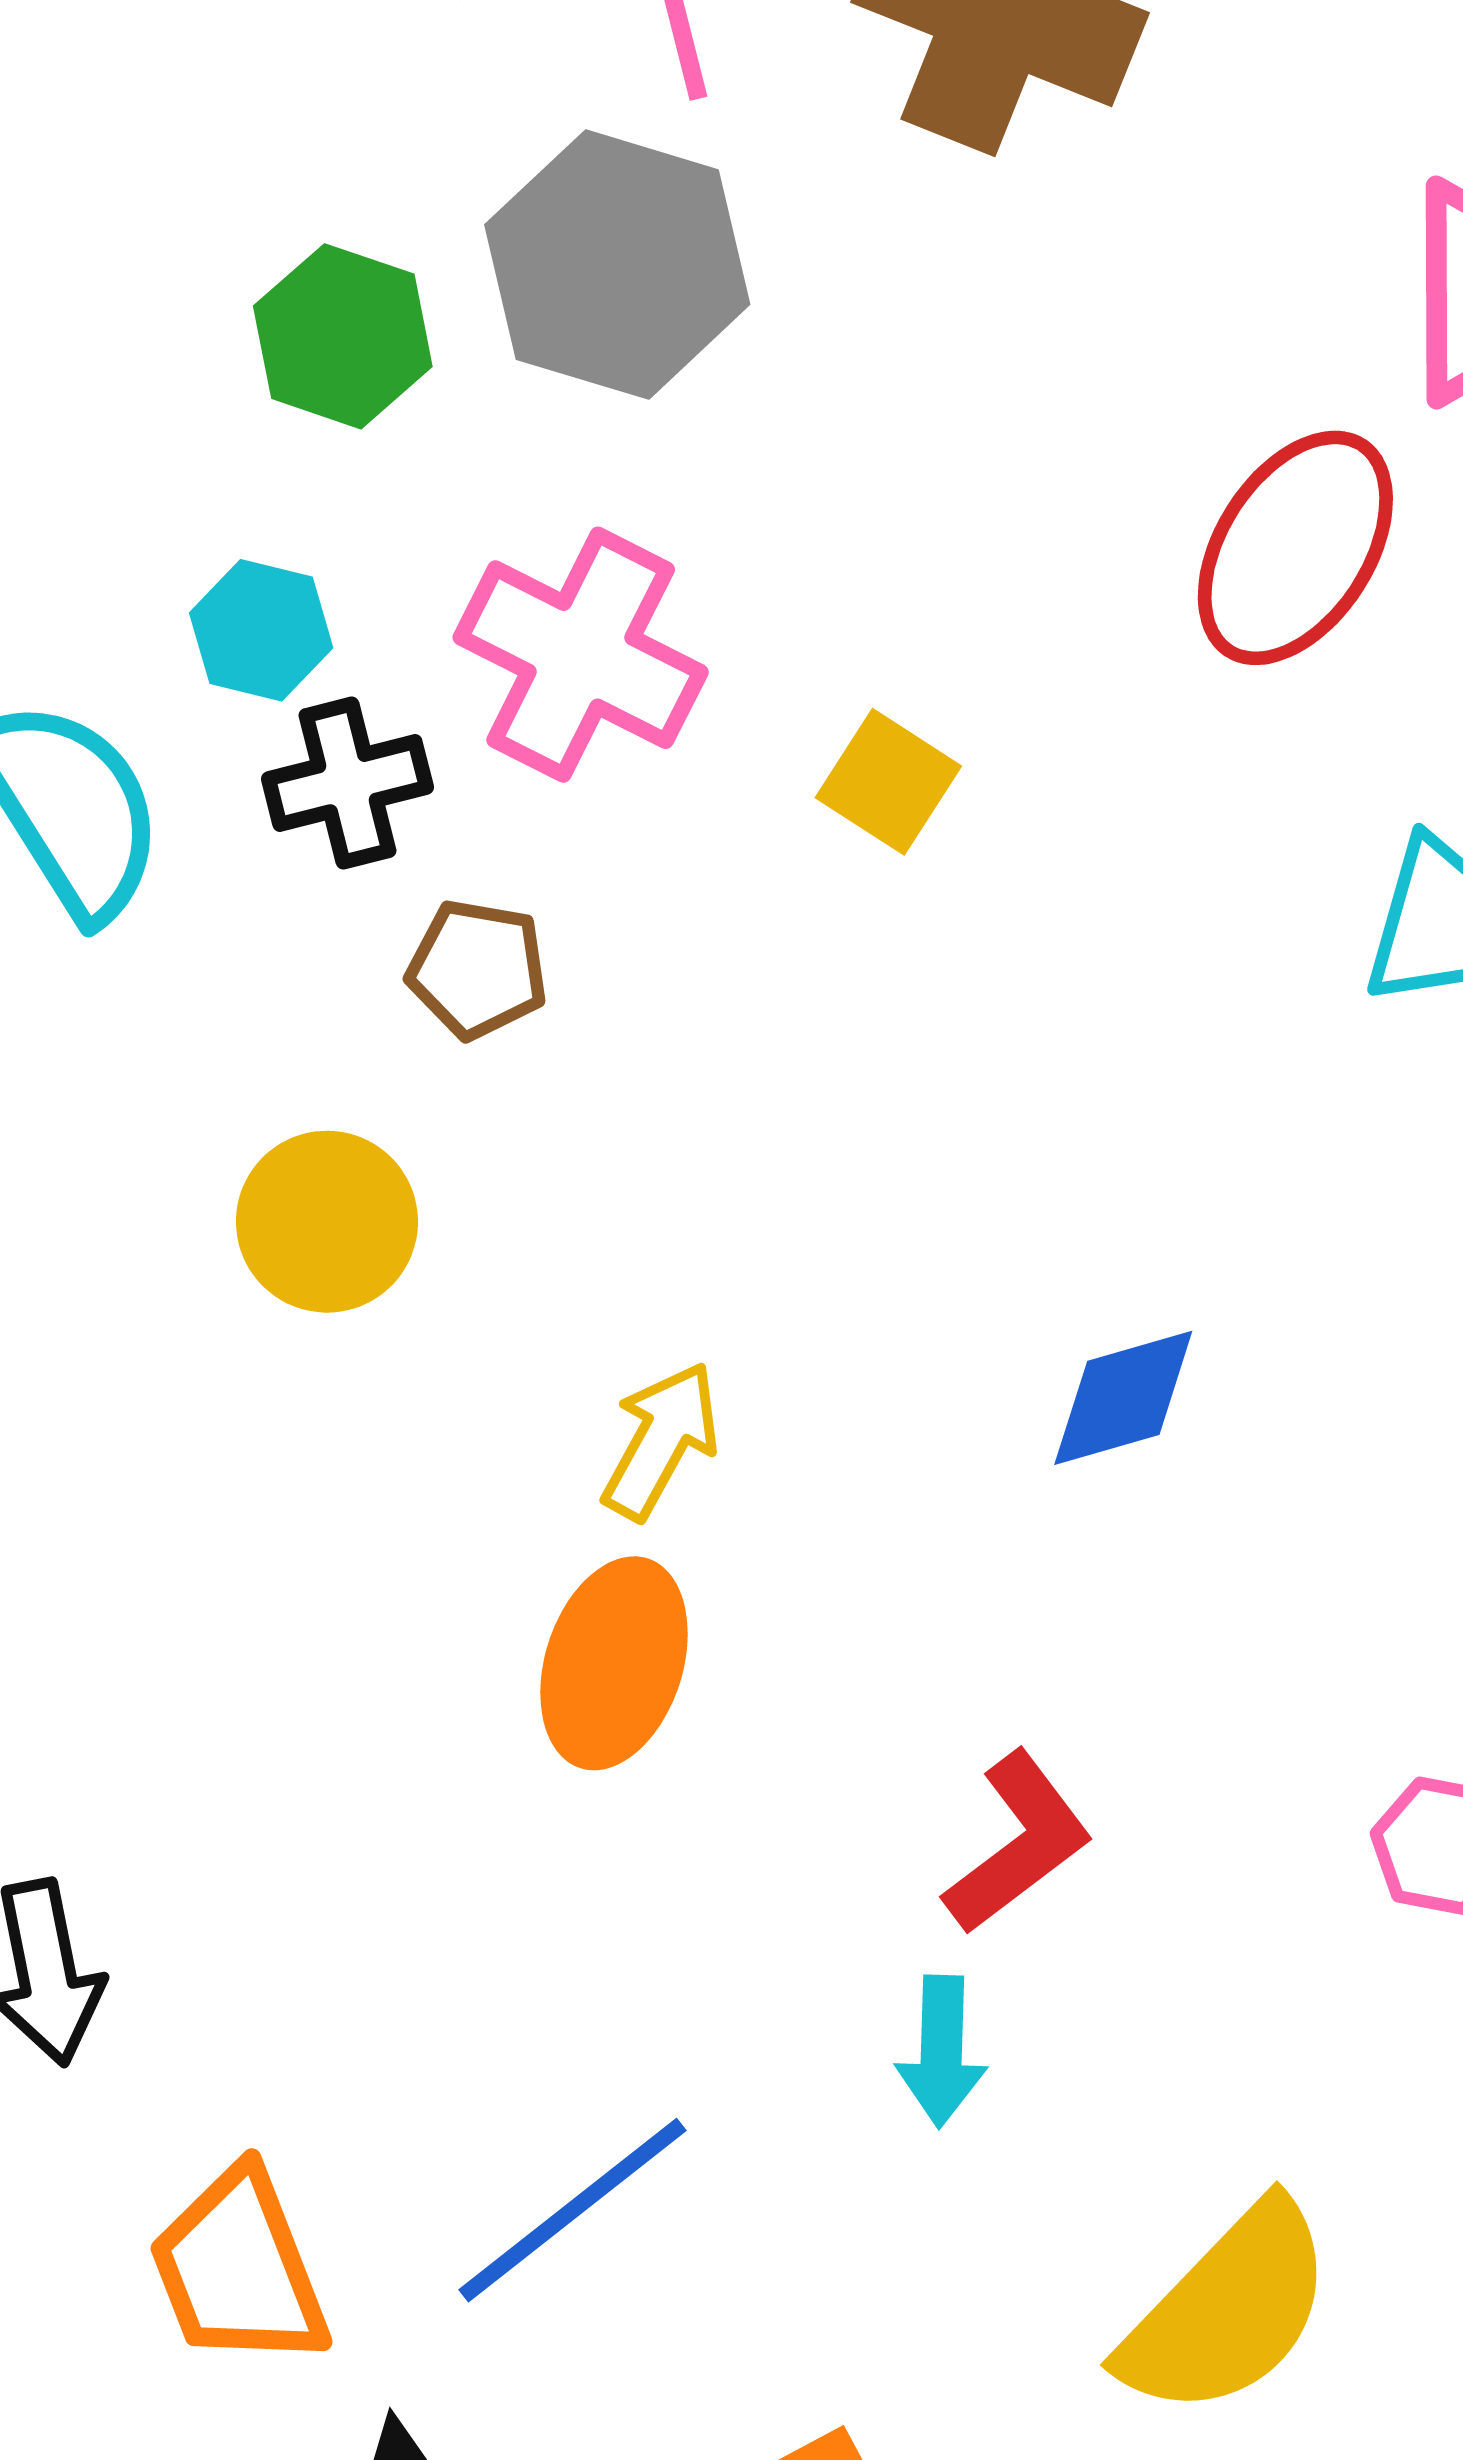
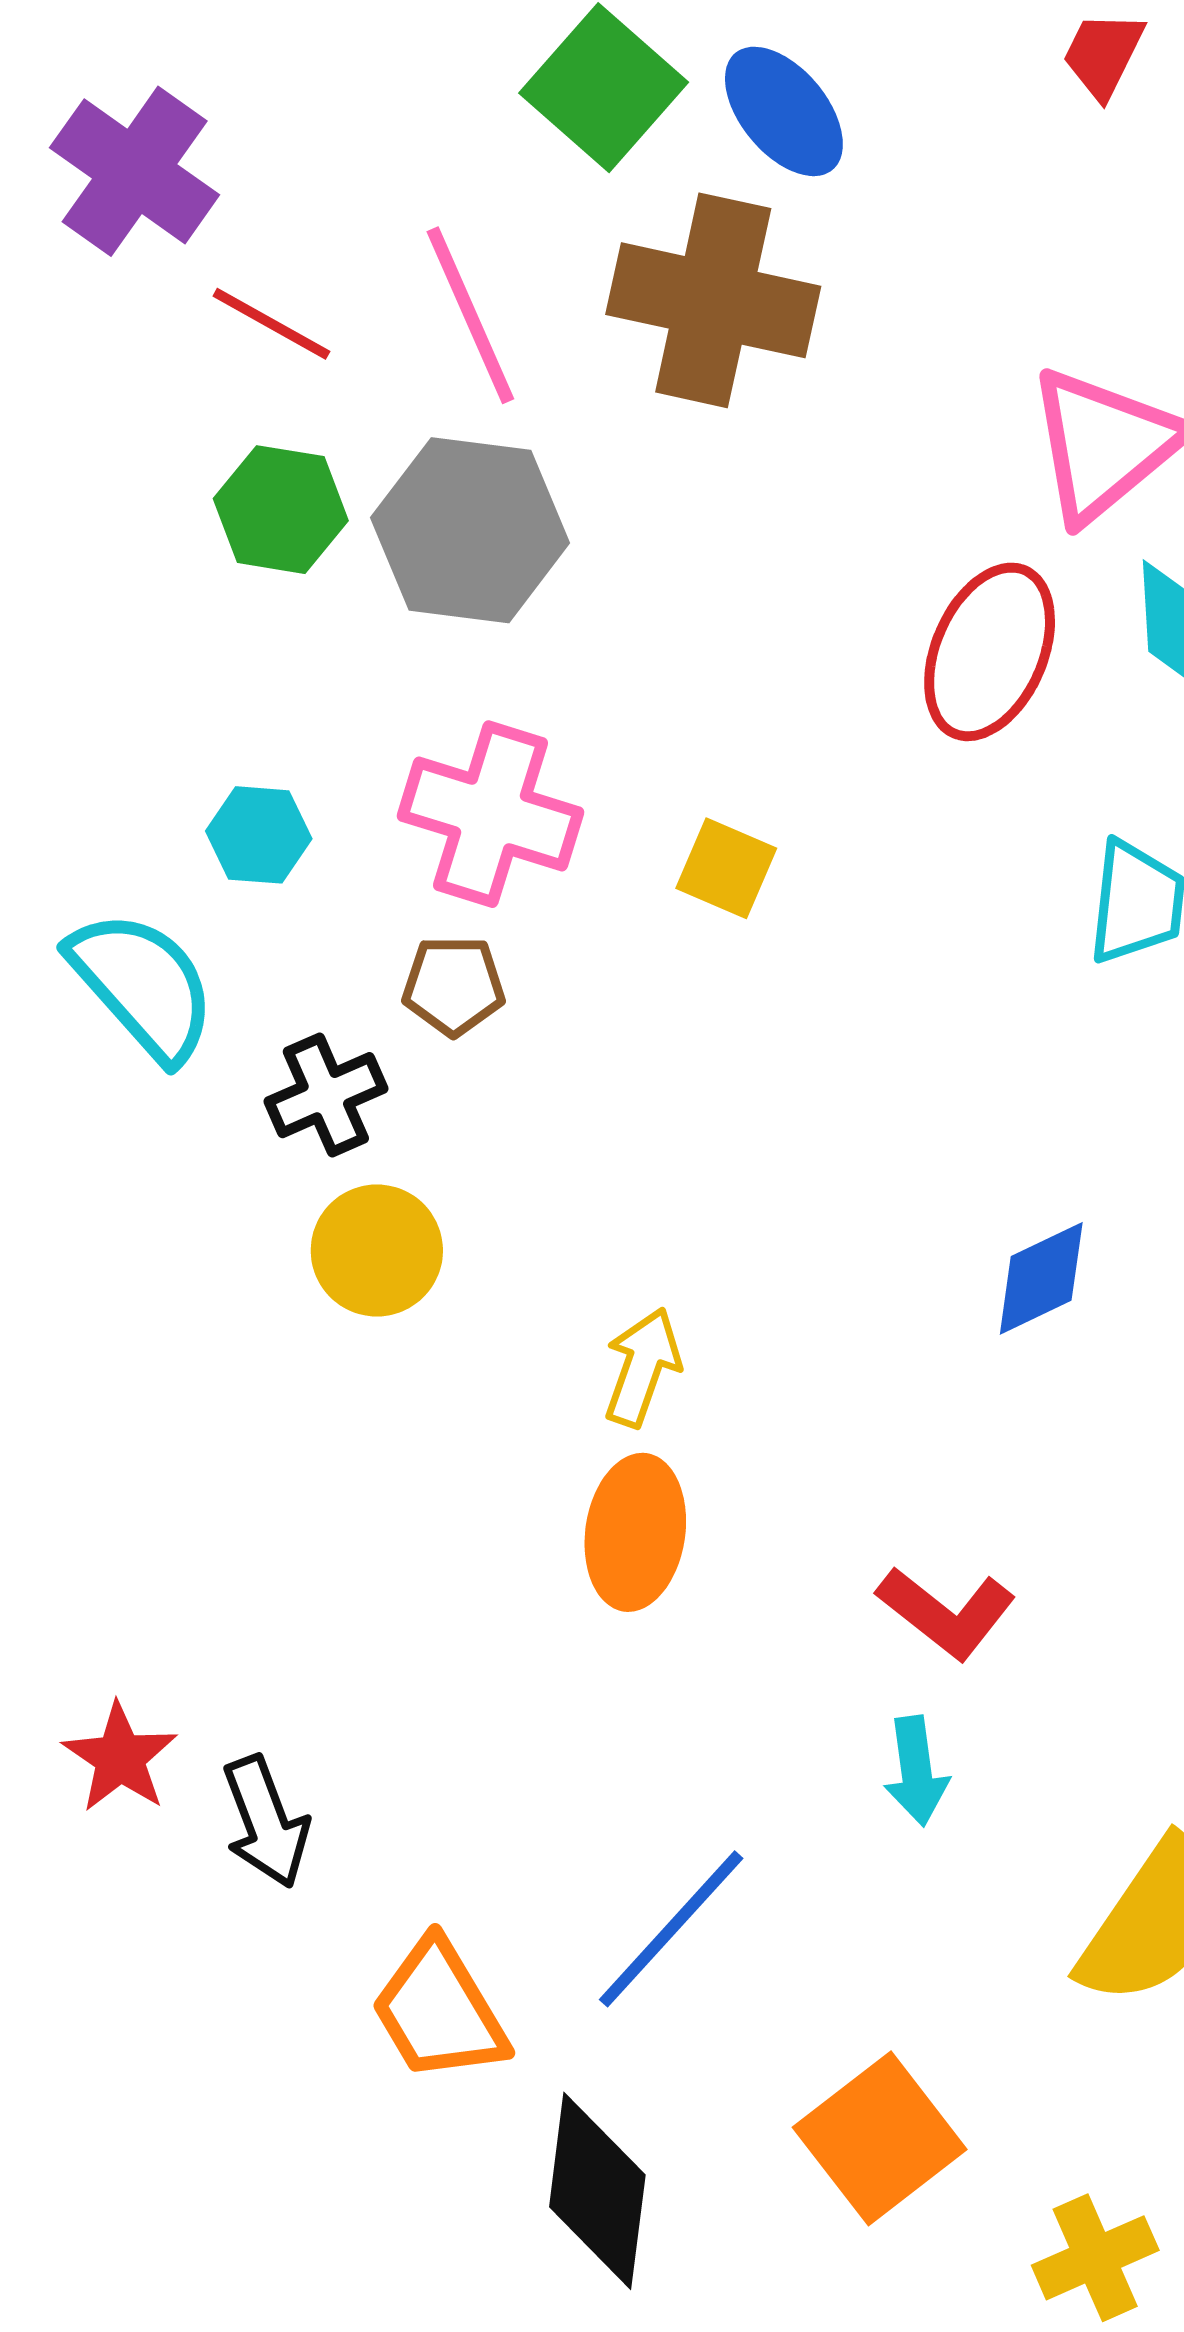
green hexagon: (343, 336) -> (281, 510), moved
black cross: (347, 783) -> (326, 1095), moved
brown pentagon: (478, 969) -> (454, 986), moved
blue diamond: (1123, 1398) -> (1041, 1278), moved
red L-shape: (1018, 1843) -> (946, 1613), turned 85

